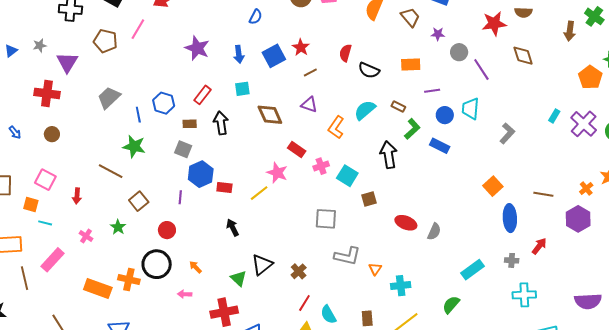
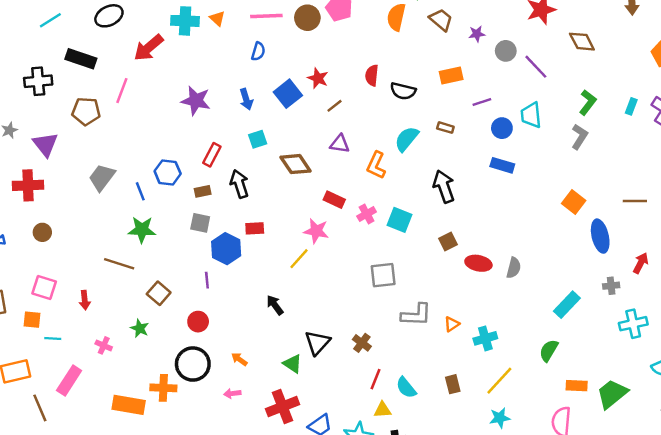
green L-shape: (412, 129) -> (588, 102), moved
red rectangle: (224, 188) -> (255, 228), moved
brown square: (369, 199) -> (448, 241), moved
orange triangle: (375, 269) -> (452, 324), turned 32

